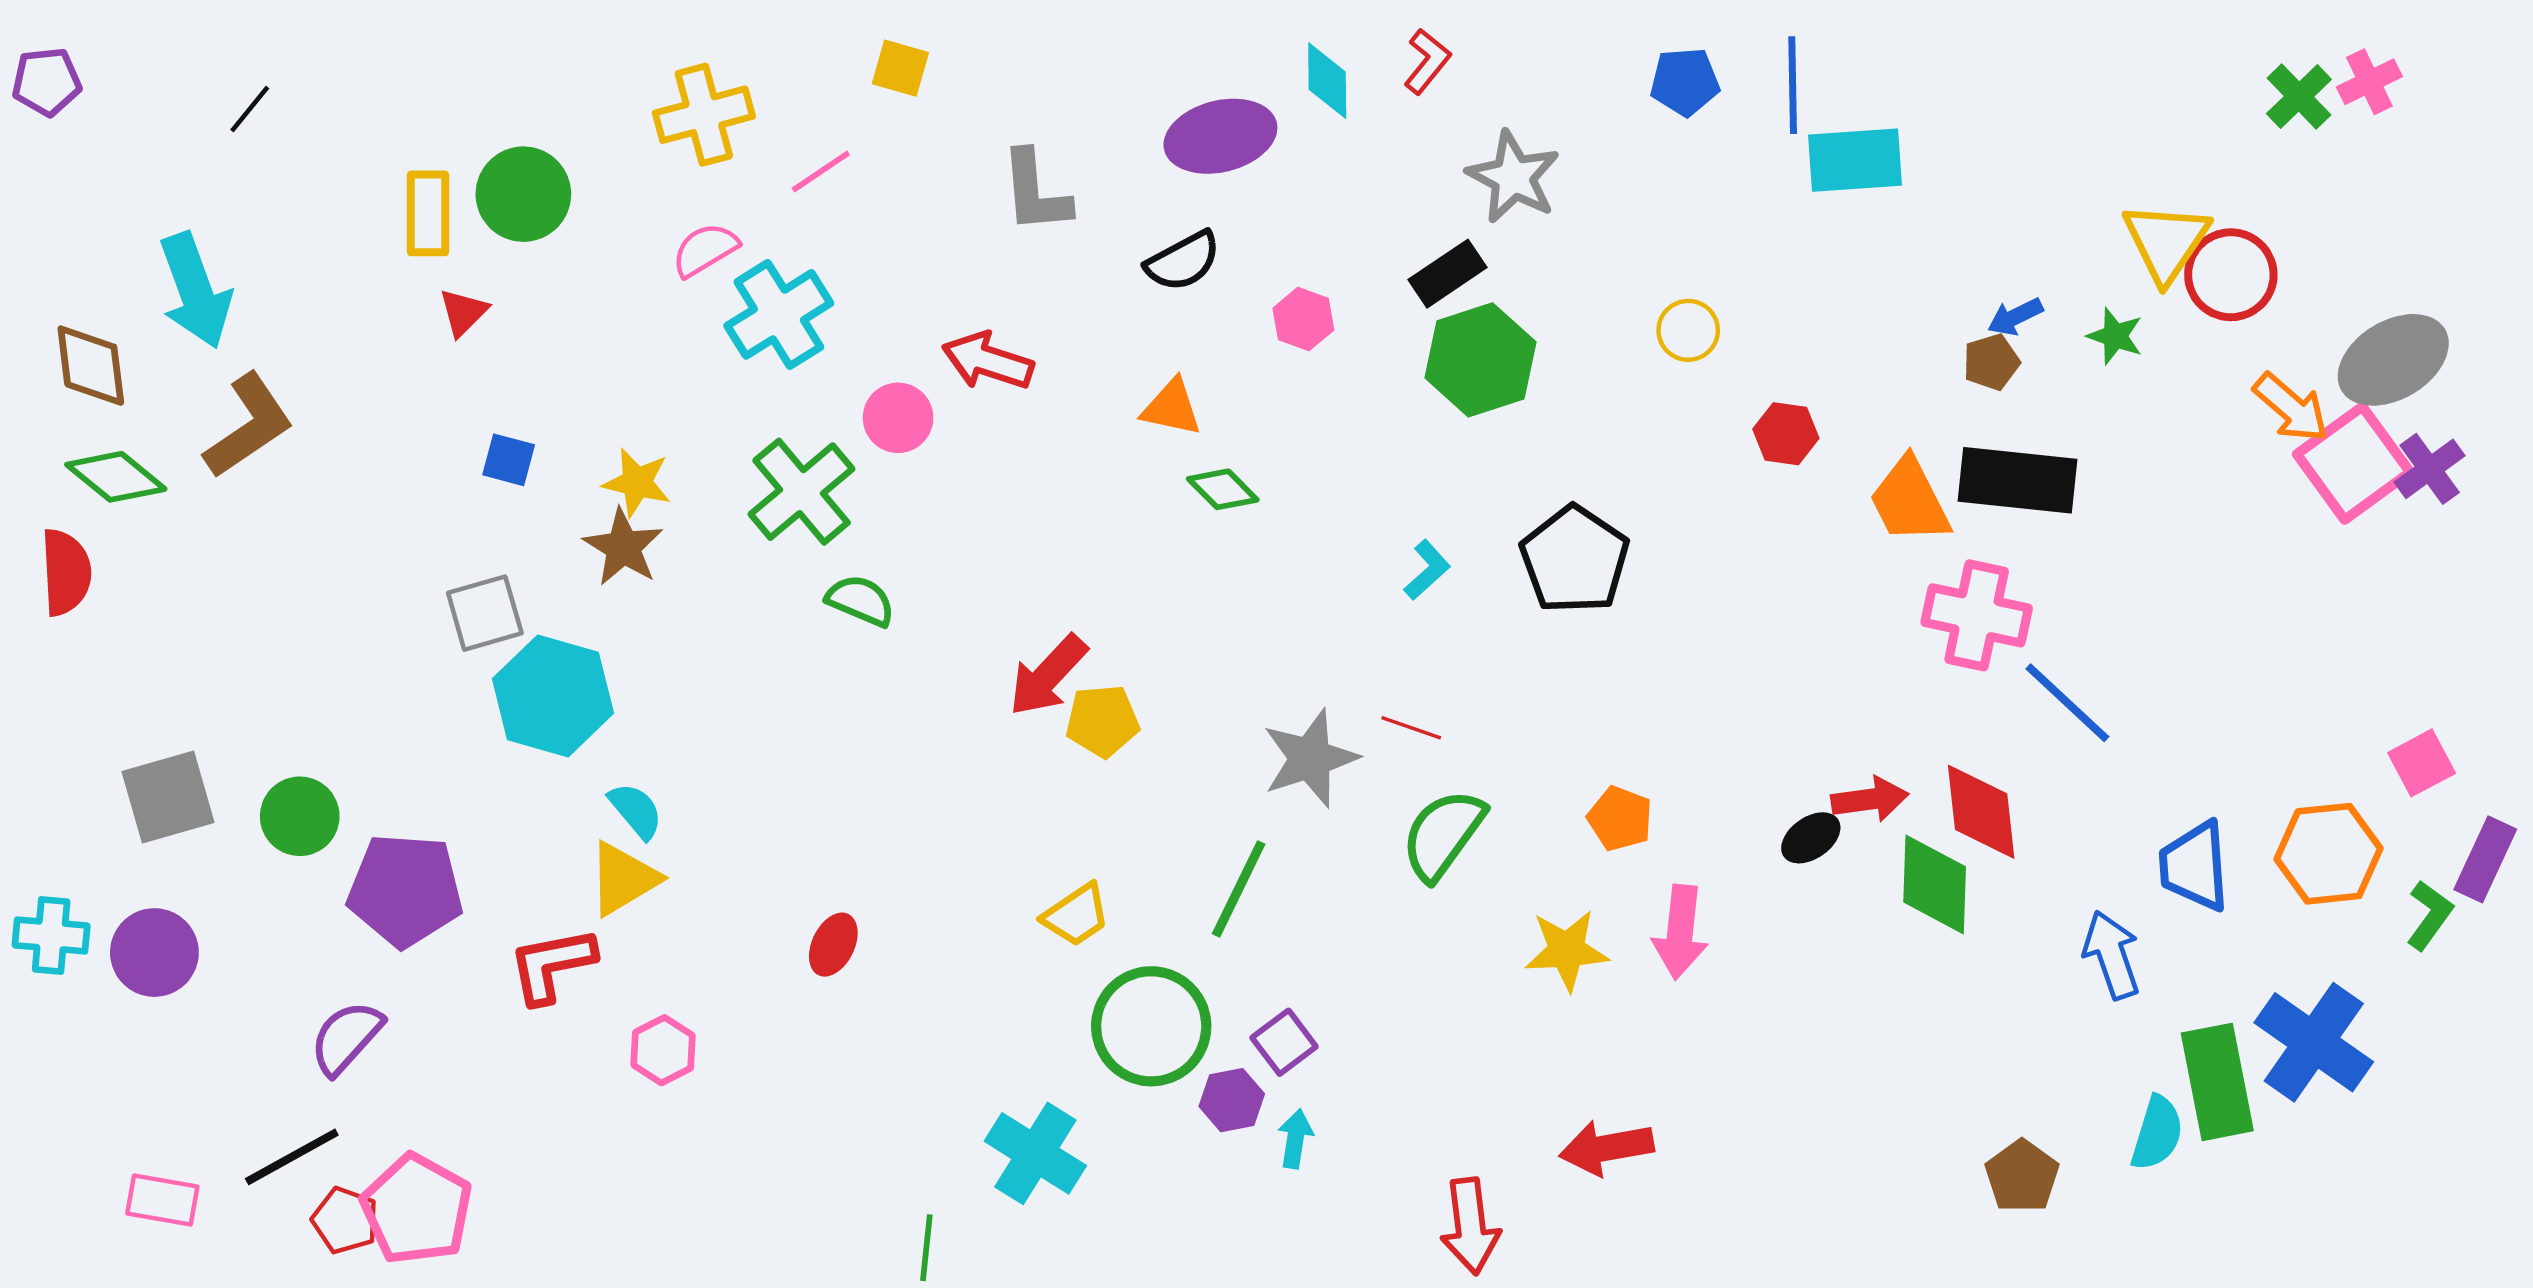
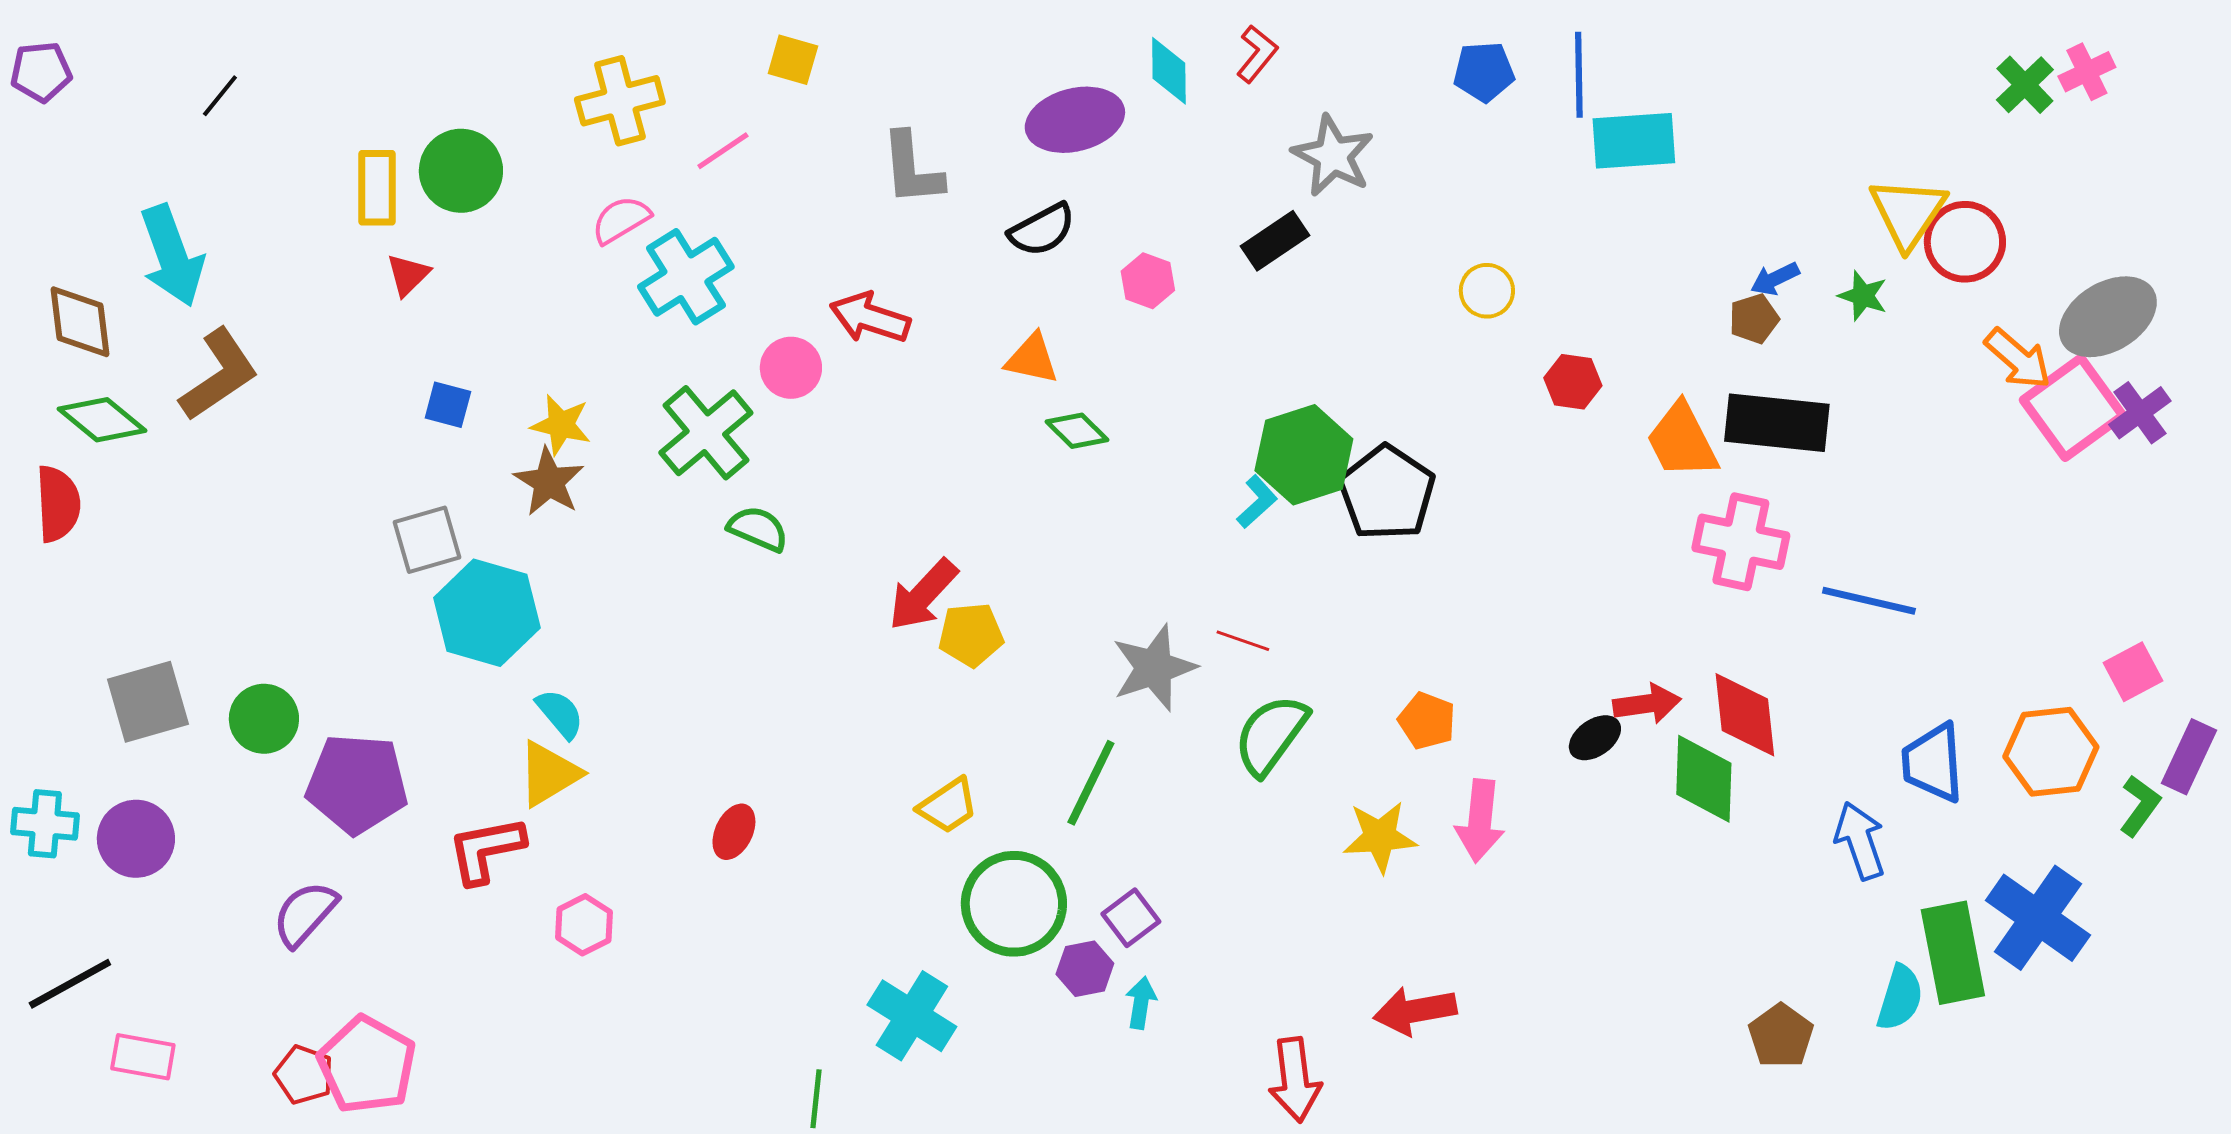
green hexagon: (1480, 360) -> (1304, 455), moved
blue line: (2067, 703) -> (1869, 601), moved, turned -30
black line: (292, 1157) -> (70, 984), moved

